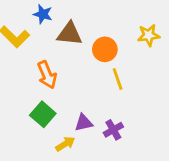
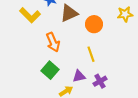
brown triangle: (70, 34) -> (69, 13), turned -30
yellow line: (118, 79) -> (91, 54), moved

